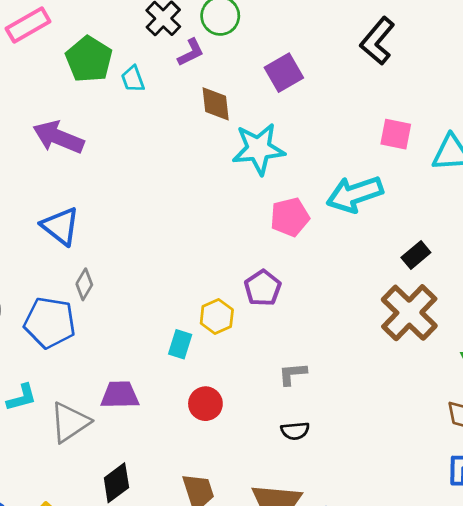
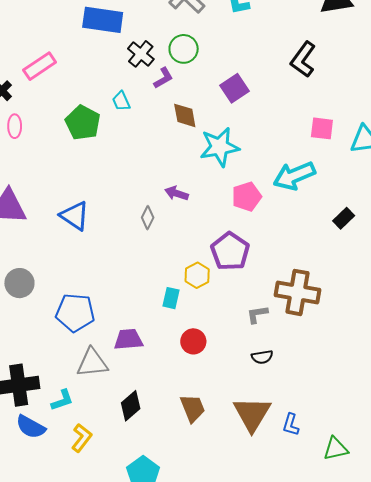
green pentagon: (89, 59) -> (83, 123), moved
purple arrow: (58, 137) -> (177, 193), moved, size x0.6
gray diamond: (84, 284) -> (148, 218), moved
purple pentagon: (263, 288) -> (230, 251), size x1.4
brown cross: (409, 313) -> (298, 292), moved, turned -30
blue pentagon: (50, 323) -> (75, 313), moved
cyan L-shape: (22, 398) -> (62, 400), moved
gray triangle: (70, 422) -> (92, 363), turned 32

